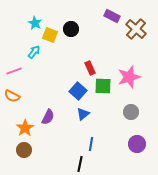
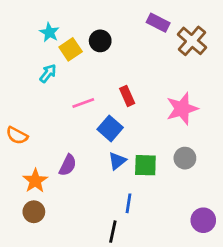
yellow square: (50, 35) -> (71, 49), turned 35
pink line: (14, 71) -> (83, 103), moved
green square: (103, 86) -> (145, 165), moved
purple circle: (137, 144) -> (203, 220), moved

